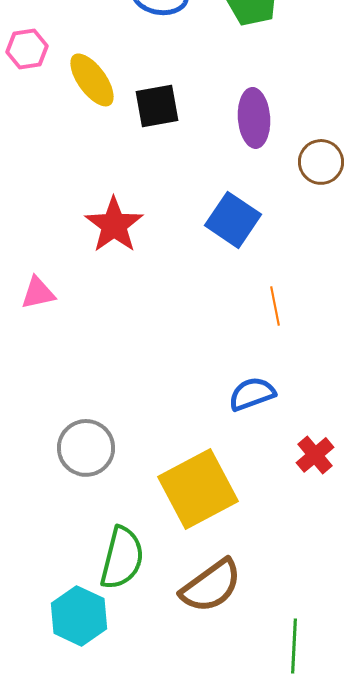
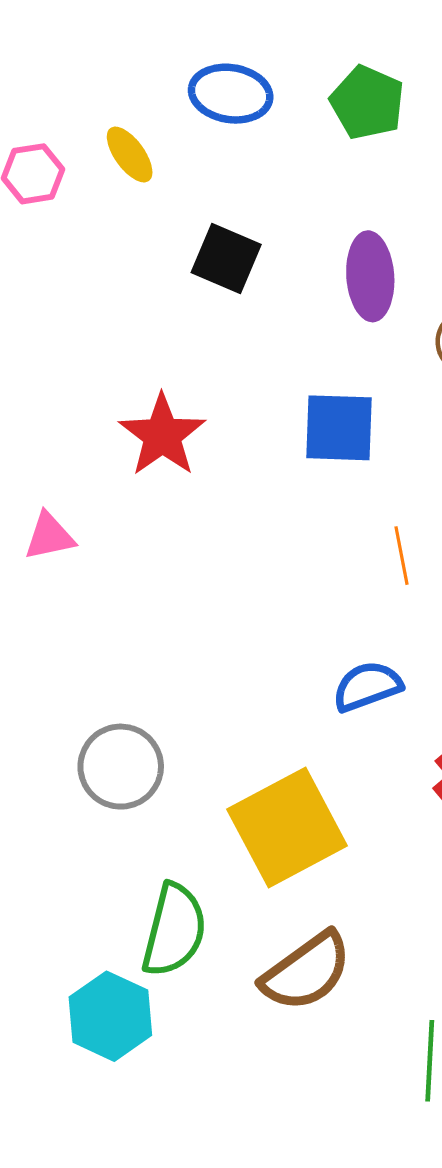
yellow ellipse: (92, 80) -> (130, 154), moved, size x0.7
black square: (157, 106) -> (226, 258), turned 33
blue square: (233, 220) -> (339, 428), turned -32

